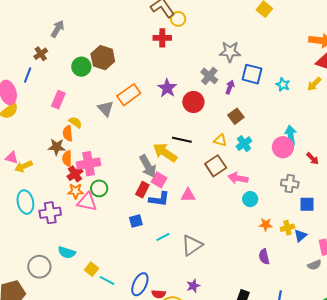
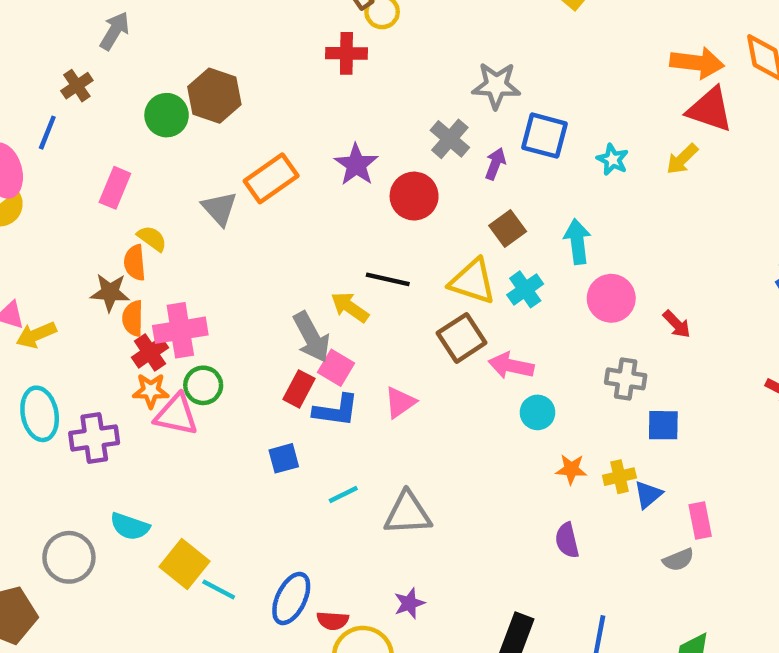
cyan arrow: (291, 135) -> (577, 242), moved
yellow triangle: (220, 140) -> (473, 281), size x1.6
yellow arrow: (165, 152) -> (350, 307), size x0.7
pink triangle: (188, 195) -> (400, 402), turned -35
gray triangle: (192, 245) -> (408, 513), turned 30
yellow square: (92, 269) -> (184, 564), size x1.5

